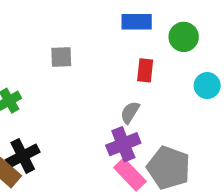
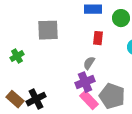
gray square: (61, 57) -> (48, 30), size x1.6
black cross: (23, 156) -> (36, 99), moved

